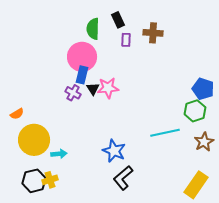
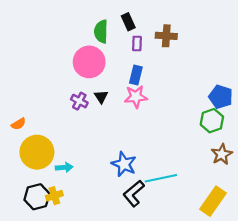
blue rectangle: (82, 75) -> (136, 75), moved
pink star: (108, 88) -> (136, 97), moved
cyan line: (165, 133) -> (161, 178), moved

